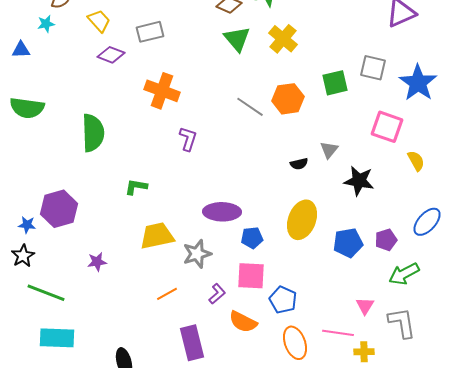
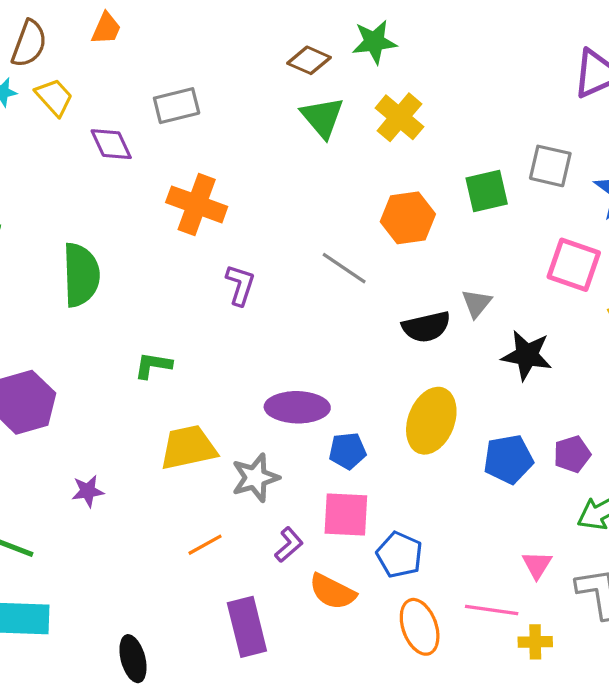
yellow trapezoid: (99, 21) -> (54, 97), moved
purple diamond: (111, 55) -> (111, 144), turned 44
gray line: (250, 107) -> (344, 268), moved
black semicircle: (299, 164) -> (426, 327), size x1.6

